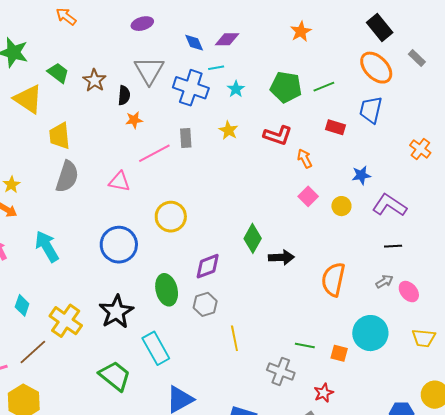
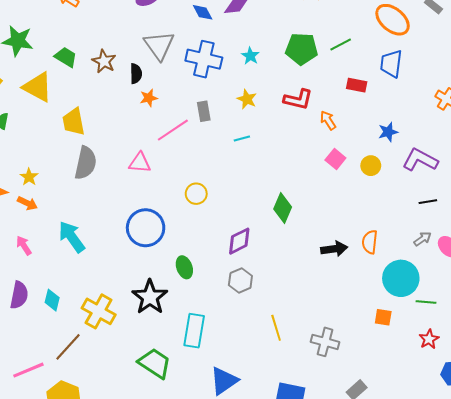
cyan line: (216, 68) -> (242, 138), moved
yellow circle: (171, 217) -> (196, 194), size x0.7
black arrow: (281, 257) -> (334, 249), moved
orange semicircle: (333, 279) -> (370, 242), size x0.7
green ellipse: (167, 290) -> (184, 267), moved, size x0.7
cyan circle: (370, 333) -> (401, 278), moved
yellow line: (234, 338) -> (276, 328), moved
green line: (305, 346) -> (426, 302), moved
cyan rectangle: (156, 348) -> (194, 331), turned 44
red star: (324, 393) -> (429, 339), moved

